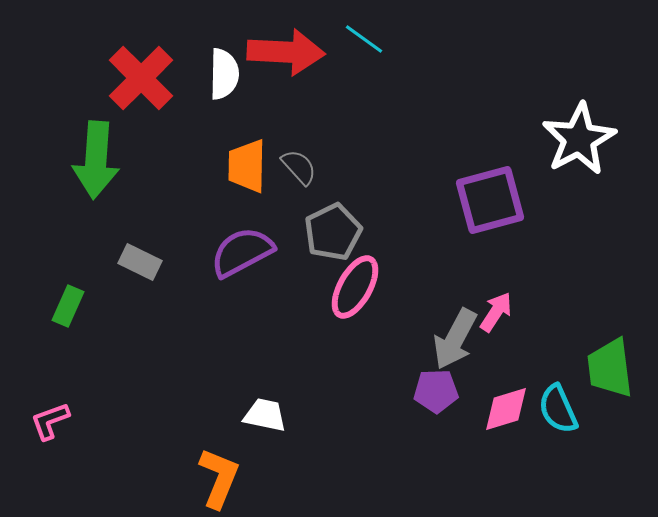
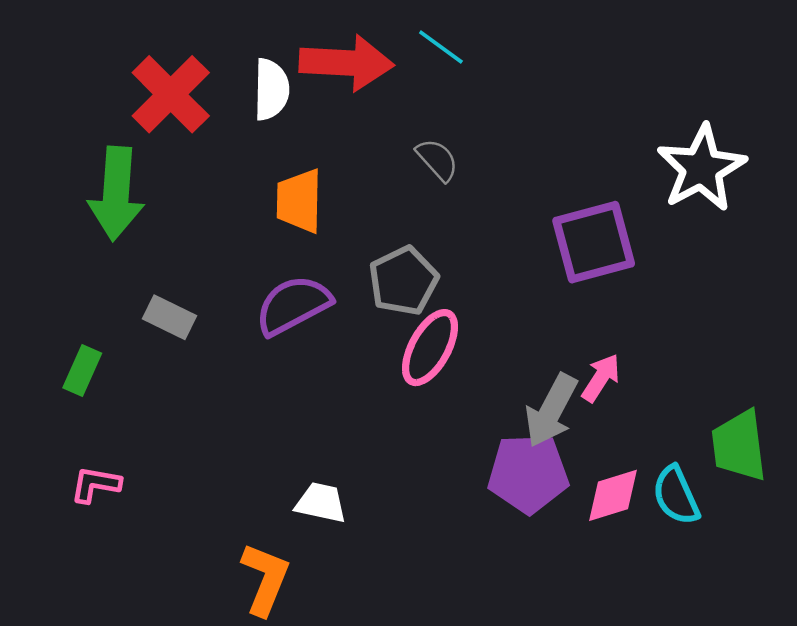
gray semicircle: (299, 167) -> (437, 160), moved
purple pentagon: (436, 391) -> (528, 474), size x1.5
pink L-shape: (50, 421) -> (96, 484), moved, turned 30

